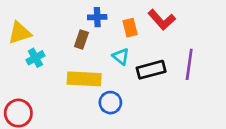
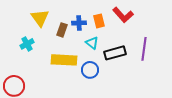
blue cross: (97, 17) -> (79, 23), moved
yellow triangle: (20, 33) -> (40, 18), moved, turned -48
blue circle: (110, 103) -> (90, 70), moved

